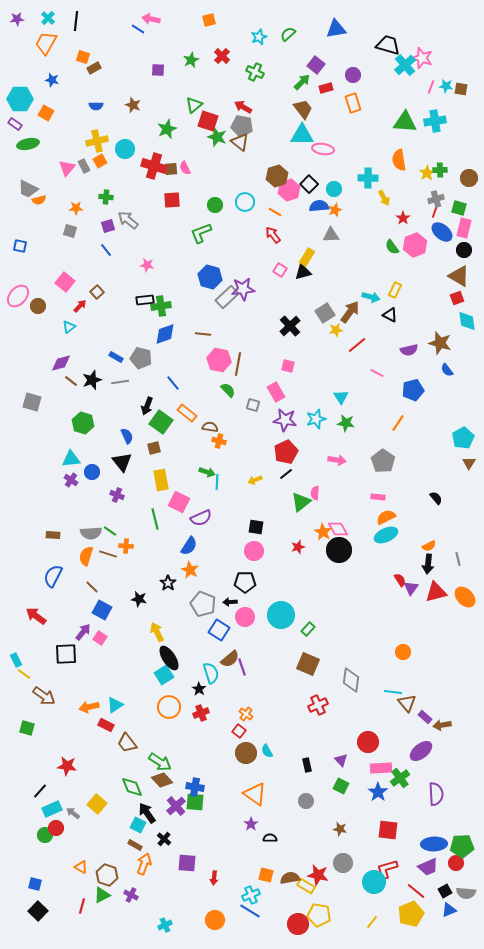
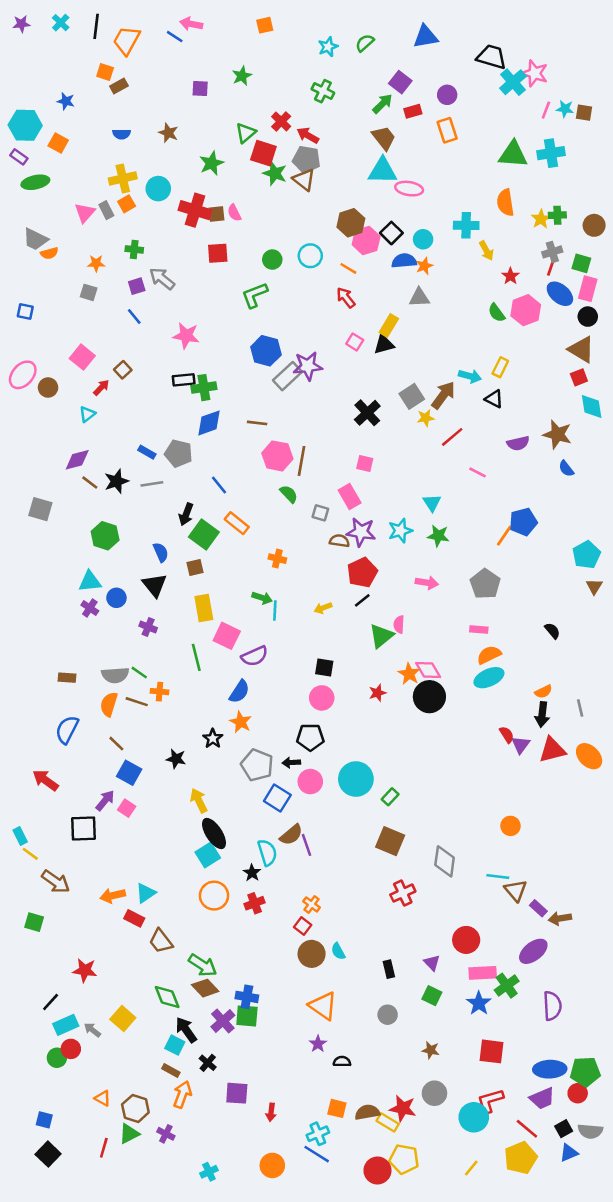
orange trapezoid: (46, 43) -> (127, 40), moved
red cross: (222, 56) -> (281, 121), moved
pink star: (147, 265) -> (186, 336), size x1.5
blue pentagon: (413, 390) -> (523, 522), moved
brown semicircle: (210, 427) -> (339, 541), moved

